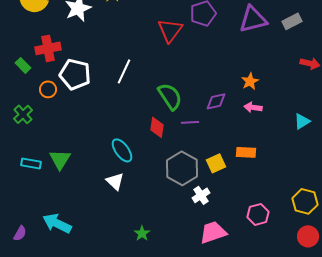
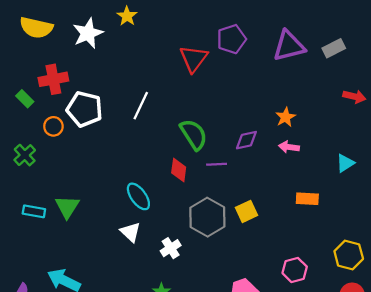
orange rectangle: (246, 152) -> (307, 199), moved
white cross: (201, 195) -> (171, 248), moved

